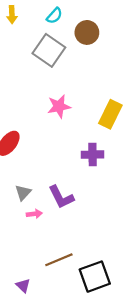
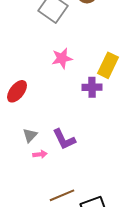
purple cross: (93, 155) -> (92, 87), moved

